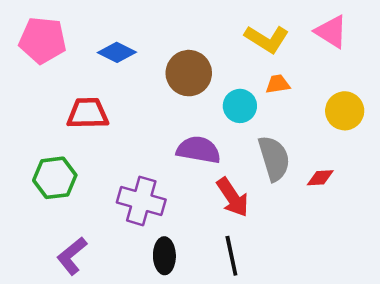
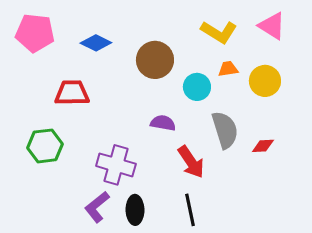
yellow circle: (345, 111) -> (265, 81), moved
purple semicircle: (199, 150) -> (163, 123), size x0.7
purple L-shape: (72, 256) -> (97, 207), moved

